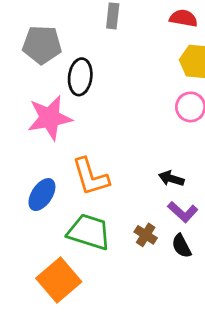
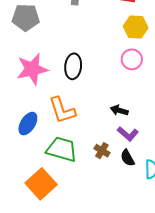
black ellipse: (80, 77) -> (73, 66), moved

